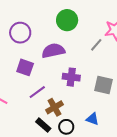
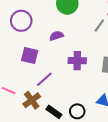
purple semicircle: (53, 51) -> (56, 36), size x0.6
brown cross: (55, 107) -> (32, 100), moved

